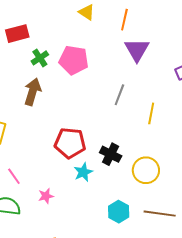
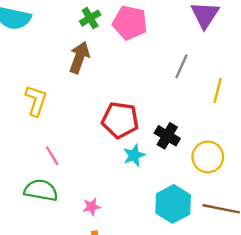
pink star: (46, 196) -> (92, 207), moved
cyan hexagon: (119, 212) -> (173, 204), size x1.4

